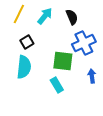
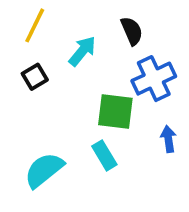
cyan arrow: (45, 16) -> (82, 51), moved
black square: (27, 42) -> (35, 77), moved
cyan semicircle: (24, 67) -> (44, 170), moved, turned -135

